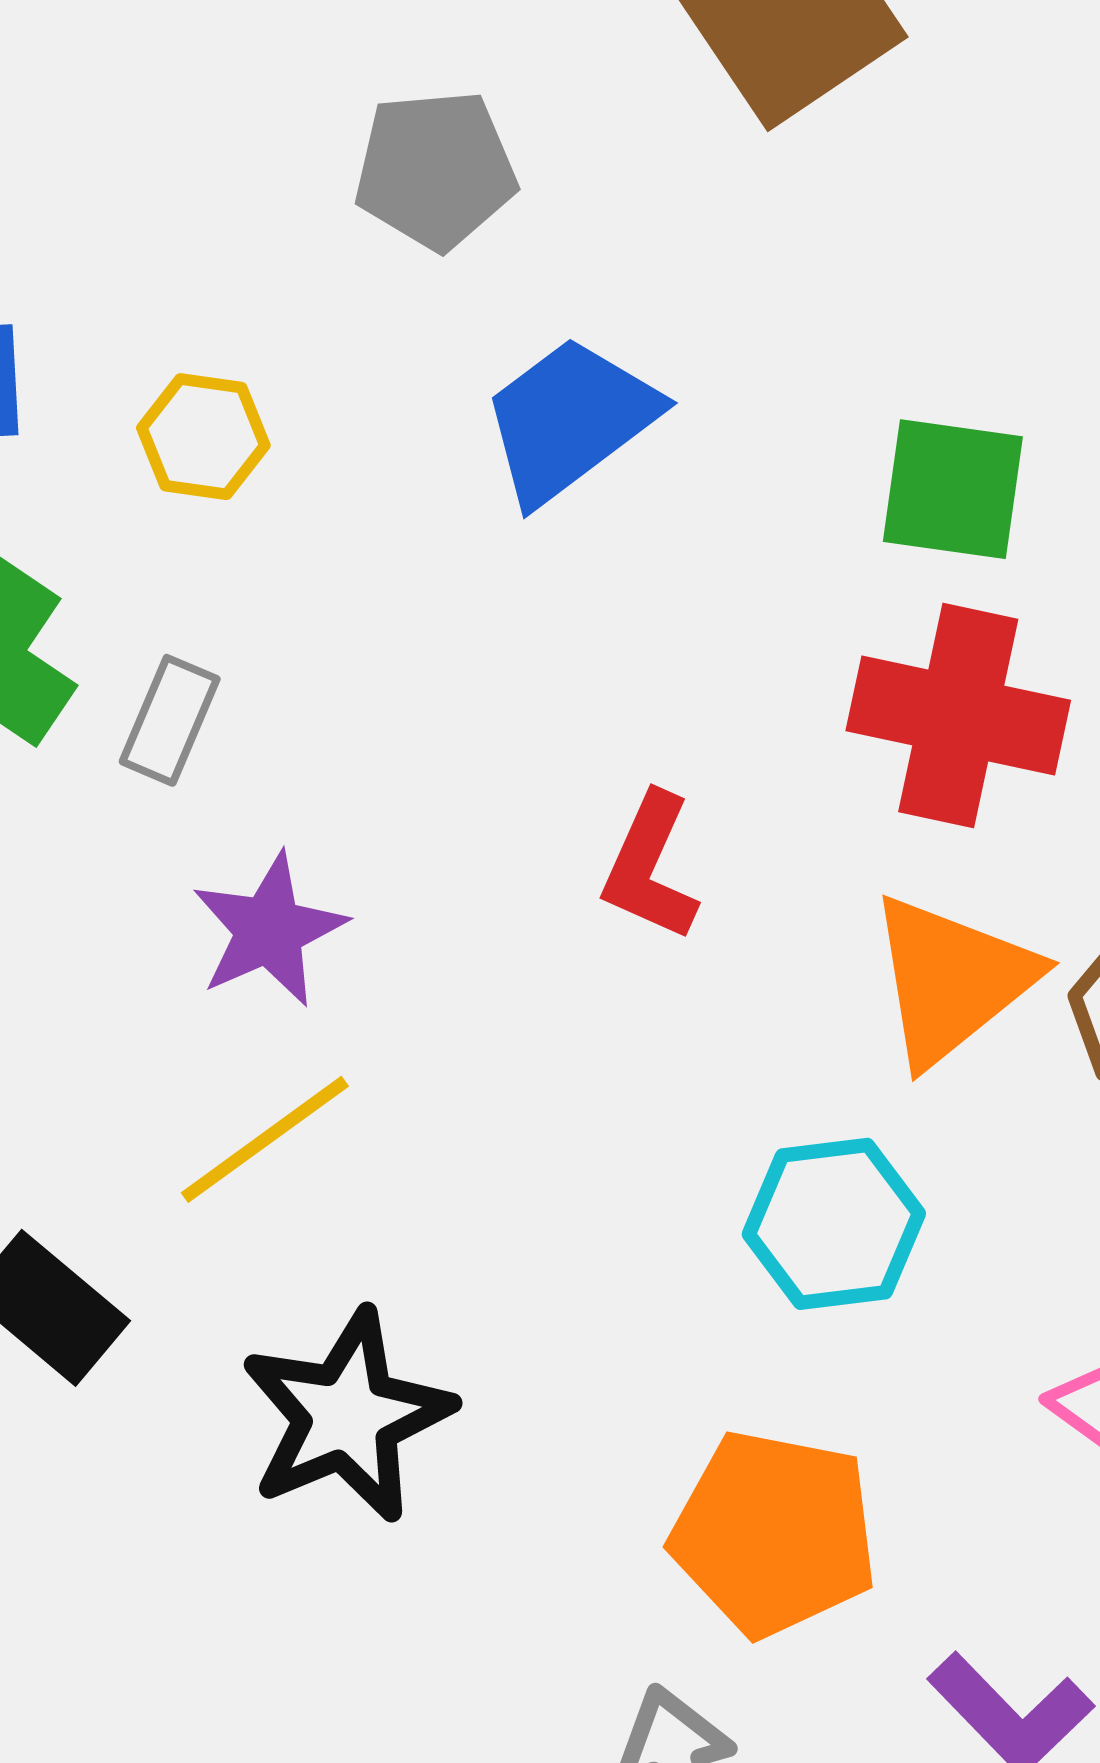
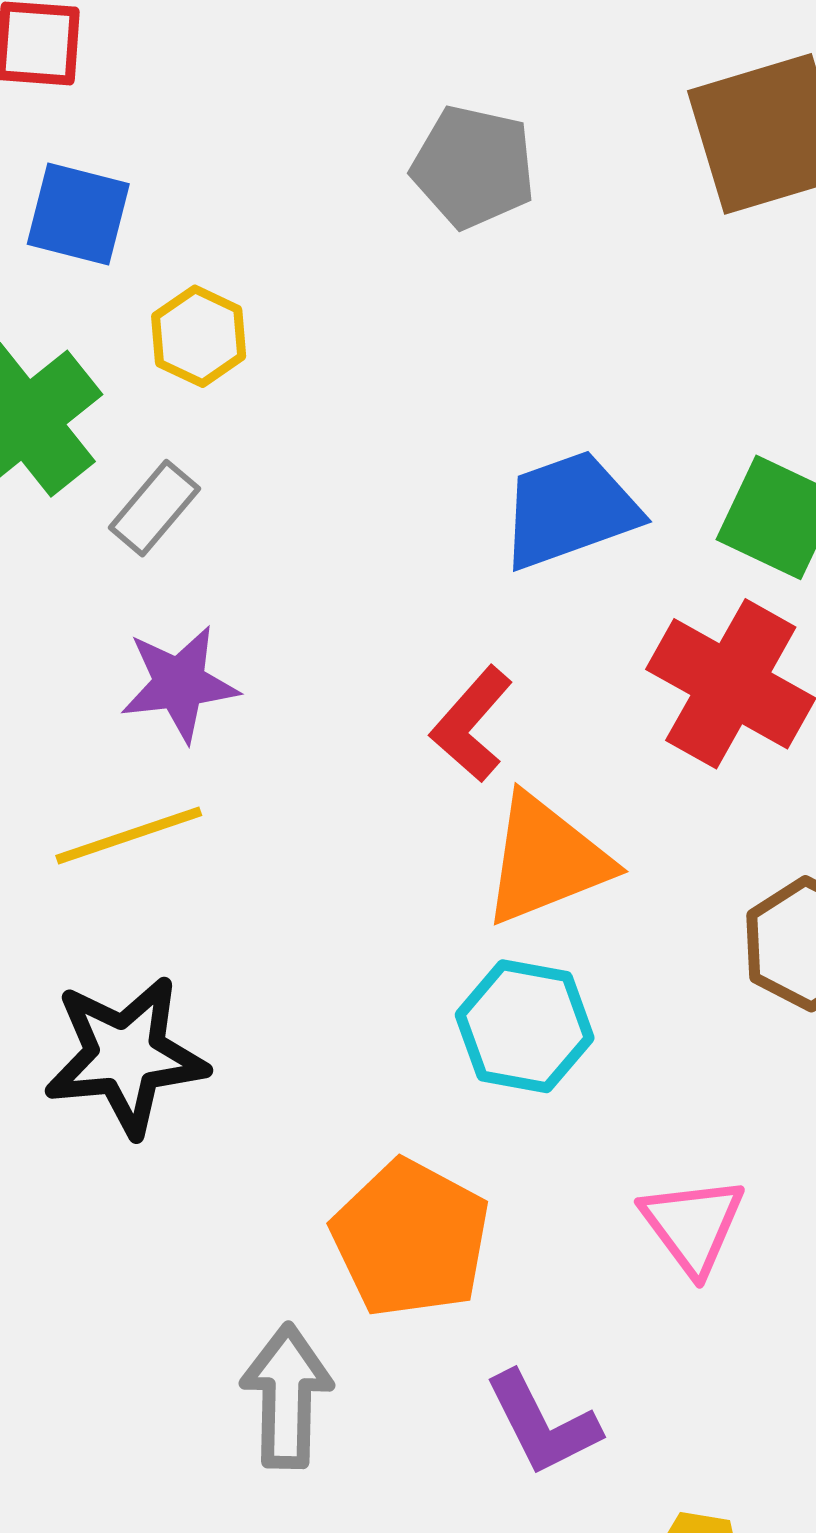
blue trapezoid: (570, 420) -> (570, 510), moved
yellow hexagon: (203, 437) -> (199, 336), moved
orange triangle: (952, 980) -> (546, 860), moved

